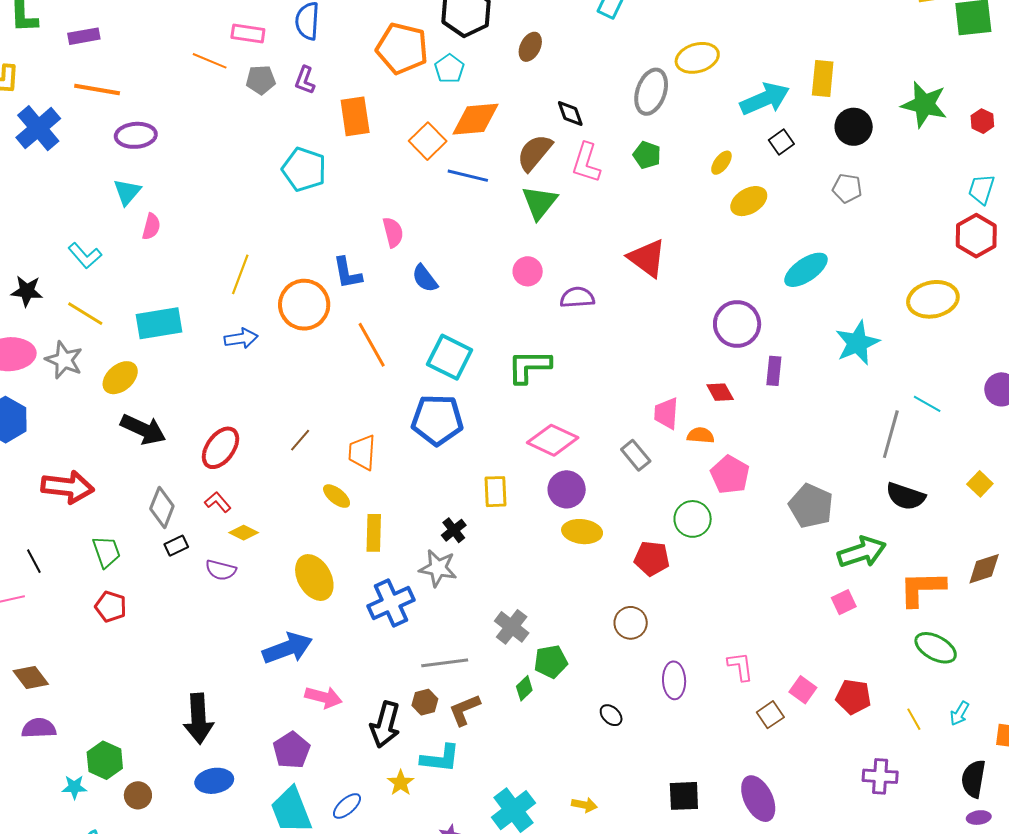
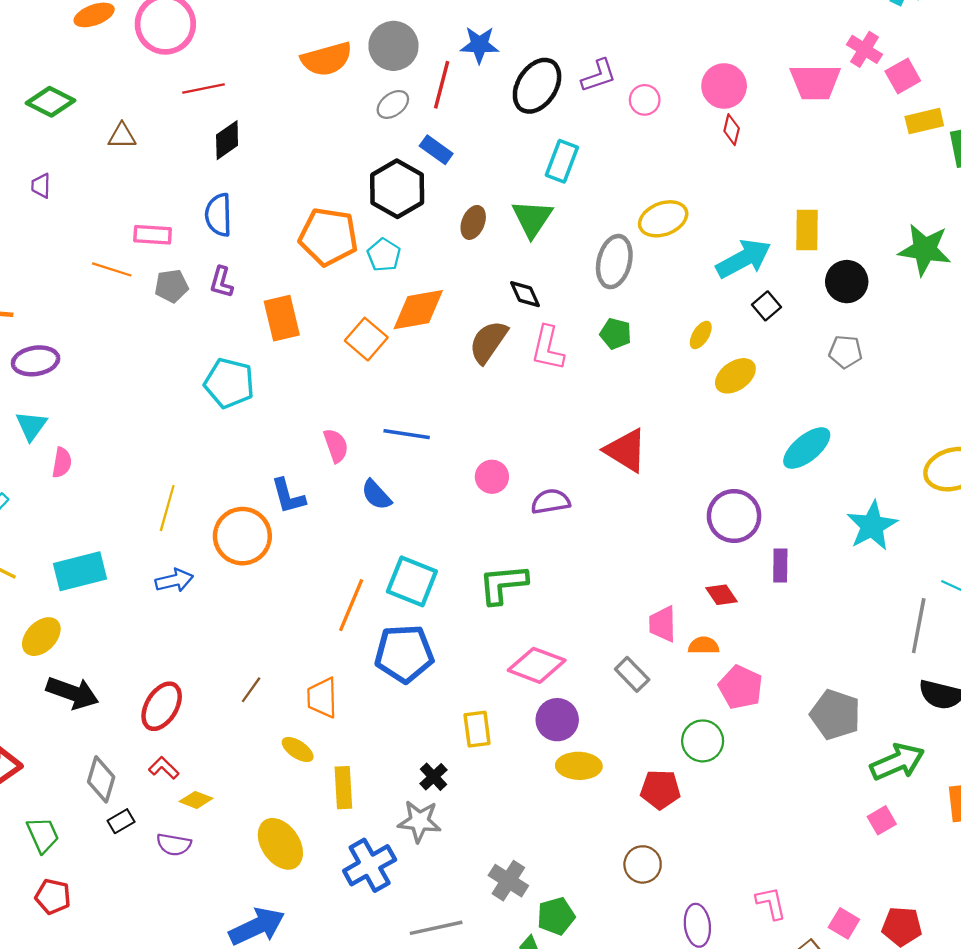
blue line: (468, 176) -> (407, 434), moved
green triangle: (540, 202) -> (532, 218), moved
orange line: (372, 345) -> (351, 605), moved, turned 57

